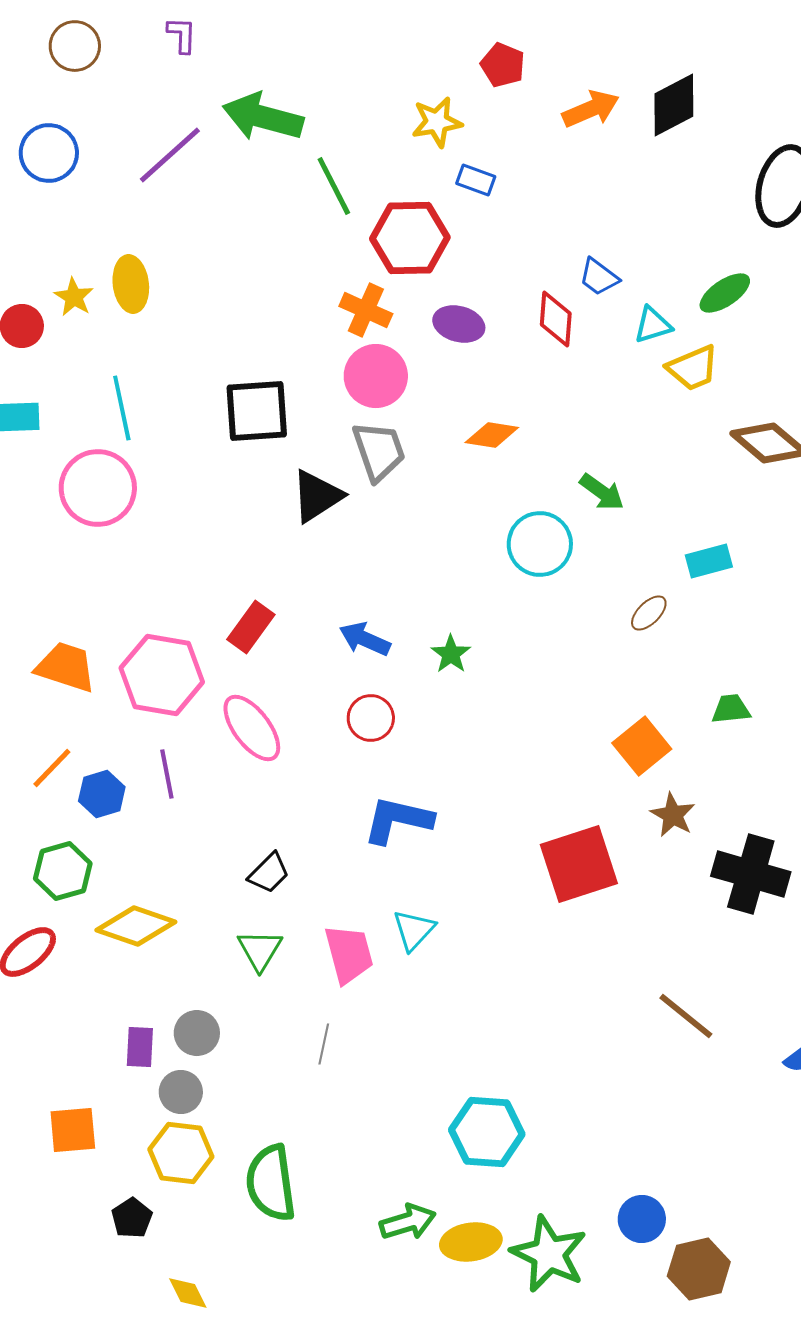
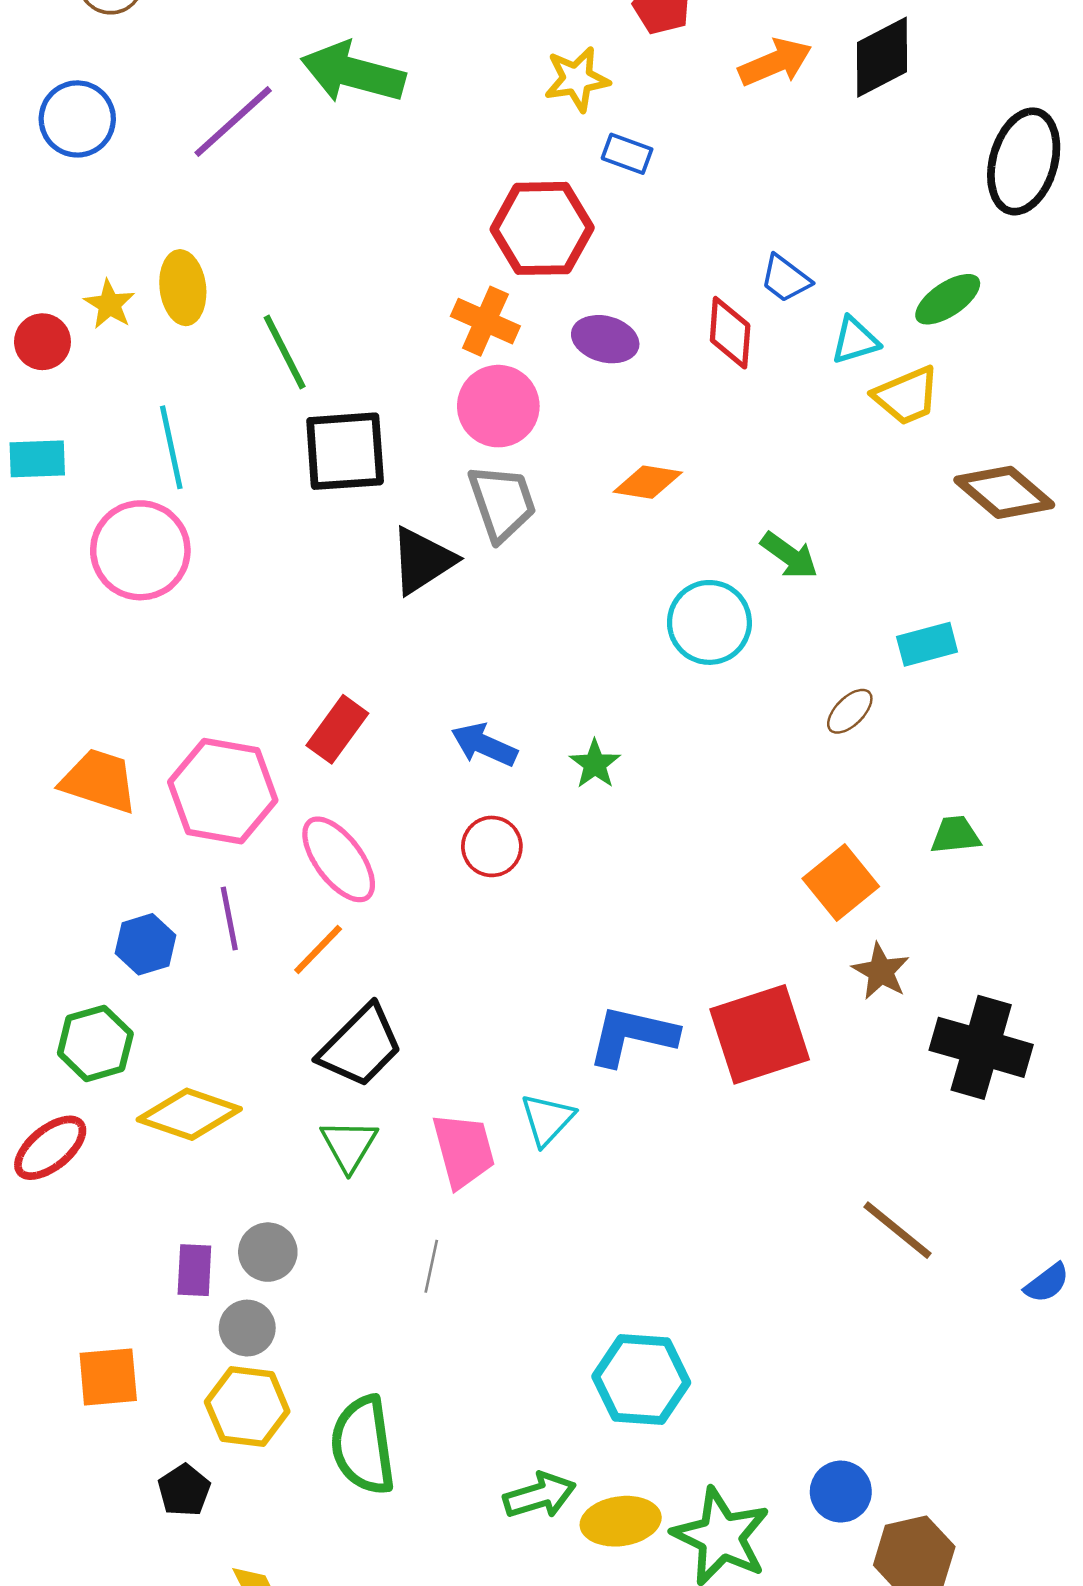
green line: (334, 186) -> (285, 352), moved
orange line: (52, 768) -> (318, 949), moved
blue L-shape: (398, 820) -> (632, 1036), moved
black trapezoid: (269, 873) -> (361, 1046), size x1.6

